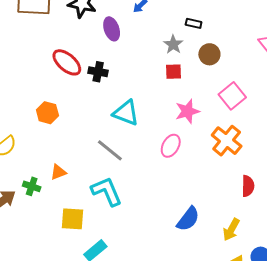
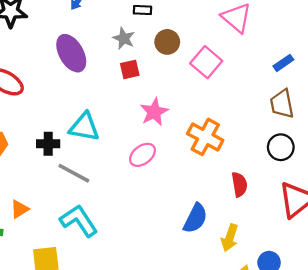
purple ellipse: (112, 29) -> (71, 53), moved, size x1.4
black cross: (98, 72) -> (48, 144), moved
pink square: (232, 96) -> (206, 62), moved
pink ellipse: (171, 146) -> (142, 155), turned 35
blue semicircle: (188, 219) -> (195, 218), moved

